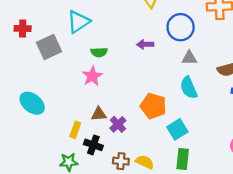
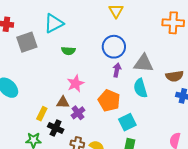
blue circle: (181, 27) -> (114, 47), moved
purple arrow: (145, 44) -> (117, 70), moved, turned 96
gray triangle: (189, 58) -> (144, 63), size x1.5
pink star: (92, 76) -> (76, 84), moved

